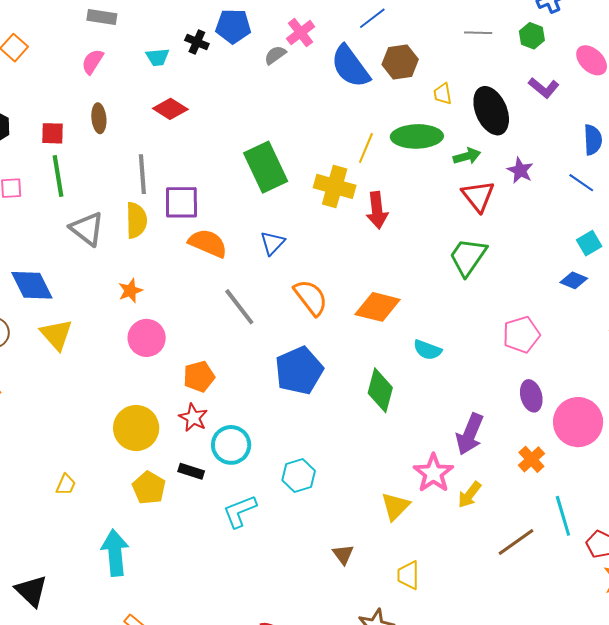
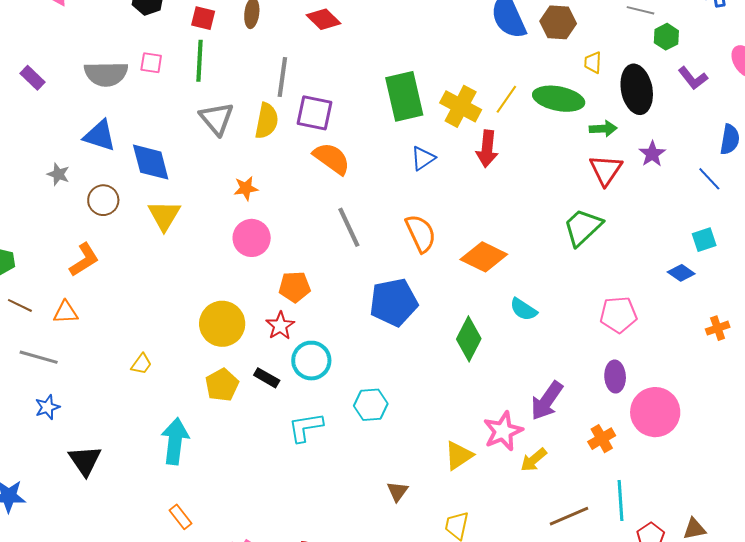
green hexagon: (532, 36) -> (666, 37), moved
yellow cross: (335, 186) -> (461, 106), moved
red arrow: (377, 210) -> (487, 149), moved
blue triangle: (272, 243) -> (423, 158), moved

